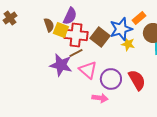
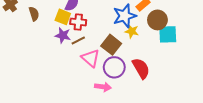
brown semicircle: (49, 25) -> (34, 14), moved
red cross: (76, 35) -> (78, 22), size x0.7
brown square: (100, 37) -> (111, 45), moved
purple star: (61, 65) -> (63, 35), moved, size x0.7

